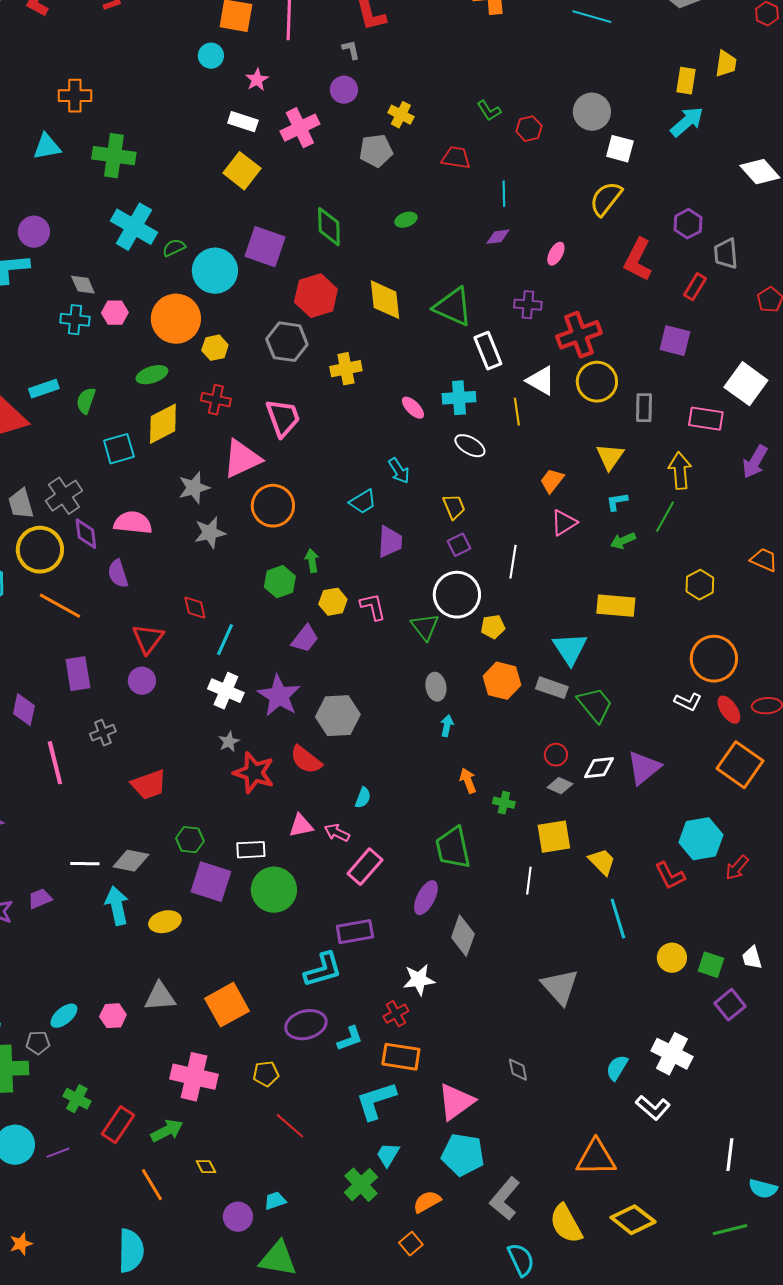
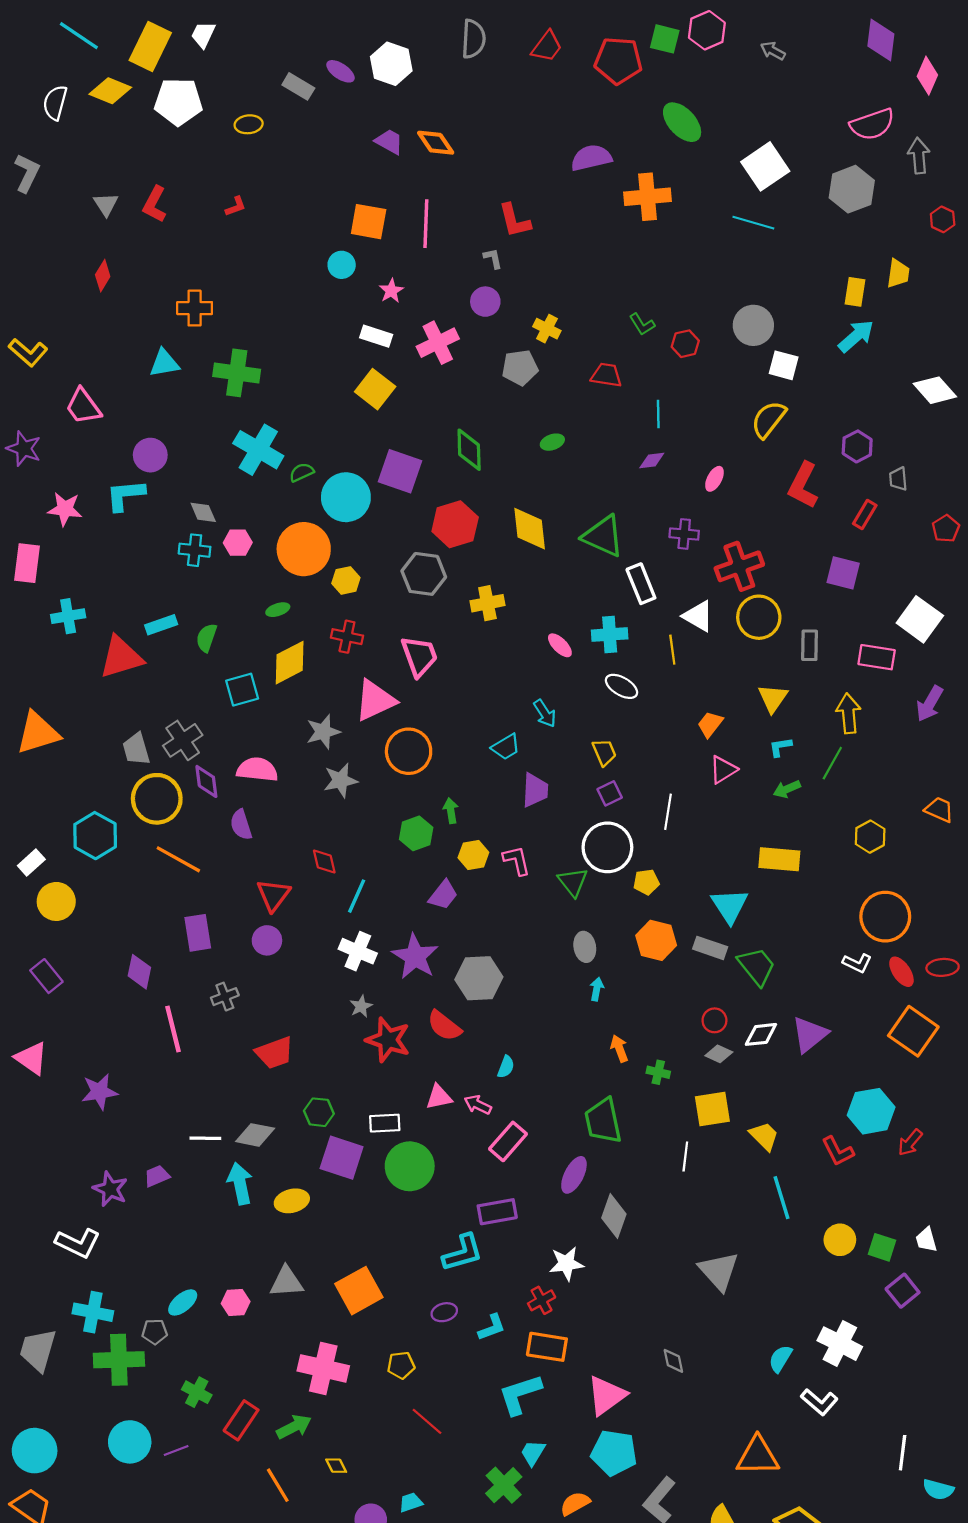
gray trapezoid: (726, 254) -> (898, 479), size x0.7
green ellipse: (152, 375) -> (278, 610), size x0.7
purple ellipse: (306, 1025) -> (444, 1312), size x0.6

